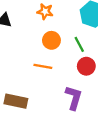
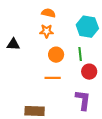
green line: (79, 44) -> (80, 54), turned 32

